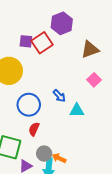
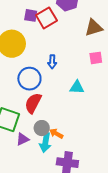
pink square: (94, 80) -> (96, 58), turned 32
blue arrow: (59, 96) -> (52, 62), moved, turned 40
red semicircle: (34, 129) -> (33, 103), size x1.5

